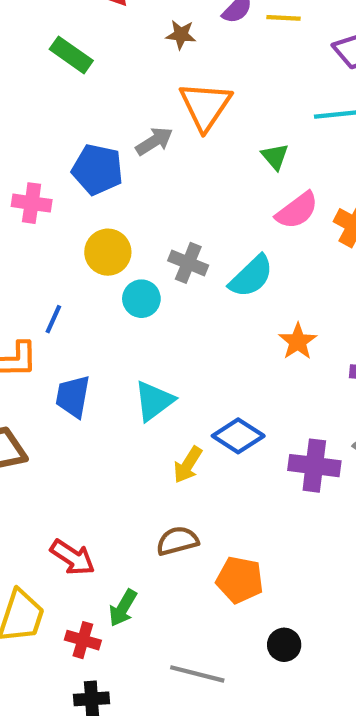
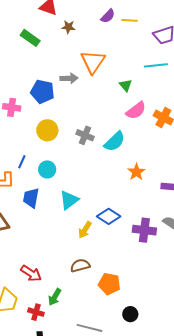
brown star: (181, 35) -> (68, 27), moved
gray arrow: (154, 141) -> (69, 78), turned 30
cyan circle: (141, 299) -> (47, 169), moved

